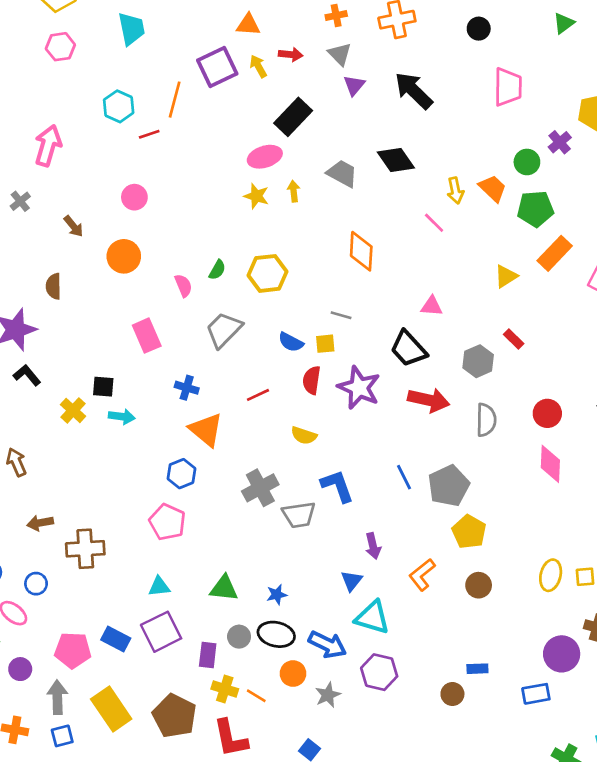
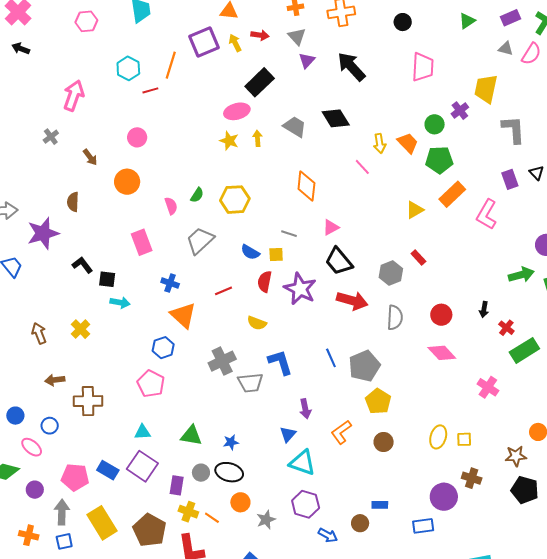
pink triangle: (432, 306) -> (331, 227), moved, turned -36
black L-shape: (27, 375) -> (82, 265), moved
yellow cross: (73, 410) -> (81, 329), moved
pink diamond: (550, 464) -> (442, 353), turned -48
purple square: (161, 632) -> (142, 466), turned -32
blue arrow: (327, 645) -> (328, 535), moved, size x0.7

